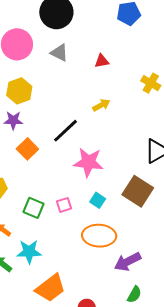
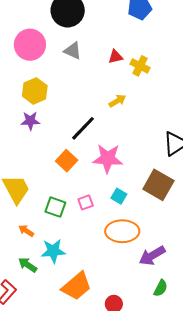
yellow cross: (151, 83) -> (140, 66), moved
orange square: (27, 149) -> (67, 161), moved

